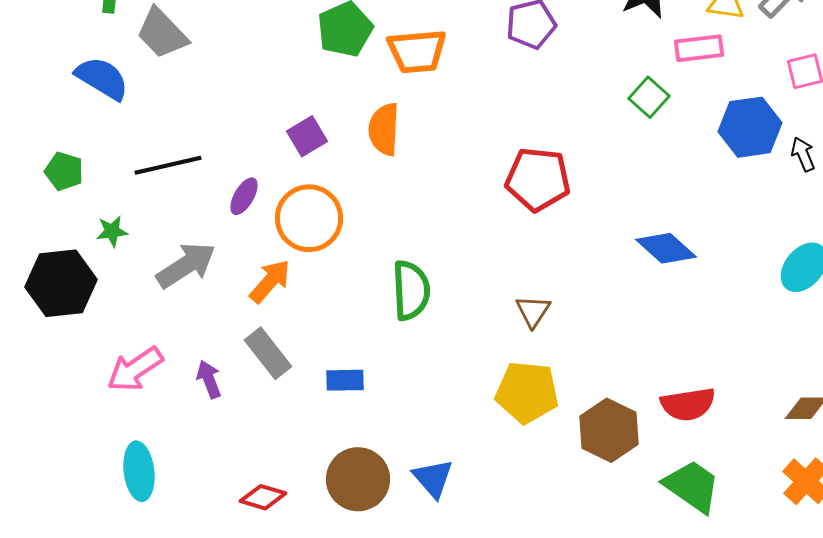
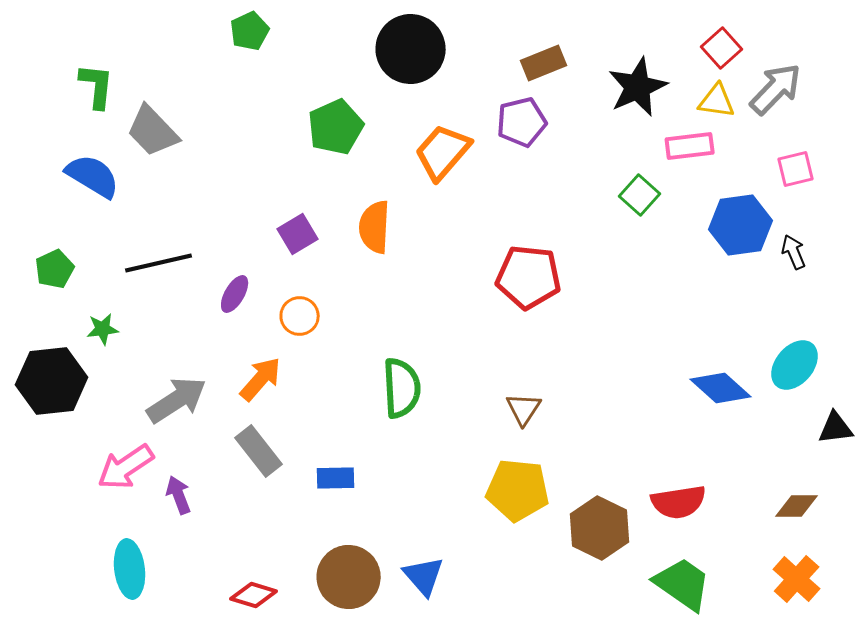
orange trapezoid: (417, 51) -> (443, 152), moved, turned 136
green pentagon: (64, 171) -> (55, 269), turned 30
orange circle: (309, 218) -> (300, 316), size x0.6
blue diamond: (666, 248) -> (721, 388), moved
gray arrow: (186, 265) -> (177, 400), moved
purple arrow: (209, 379) -> (179, 495), moved

